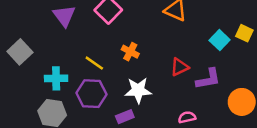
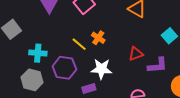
yellow line: (94, 63) -> (79, 44), moved

